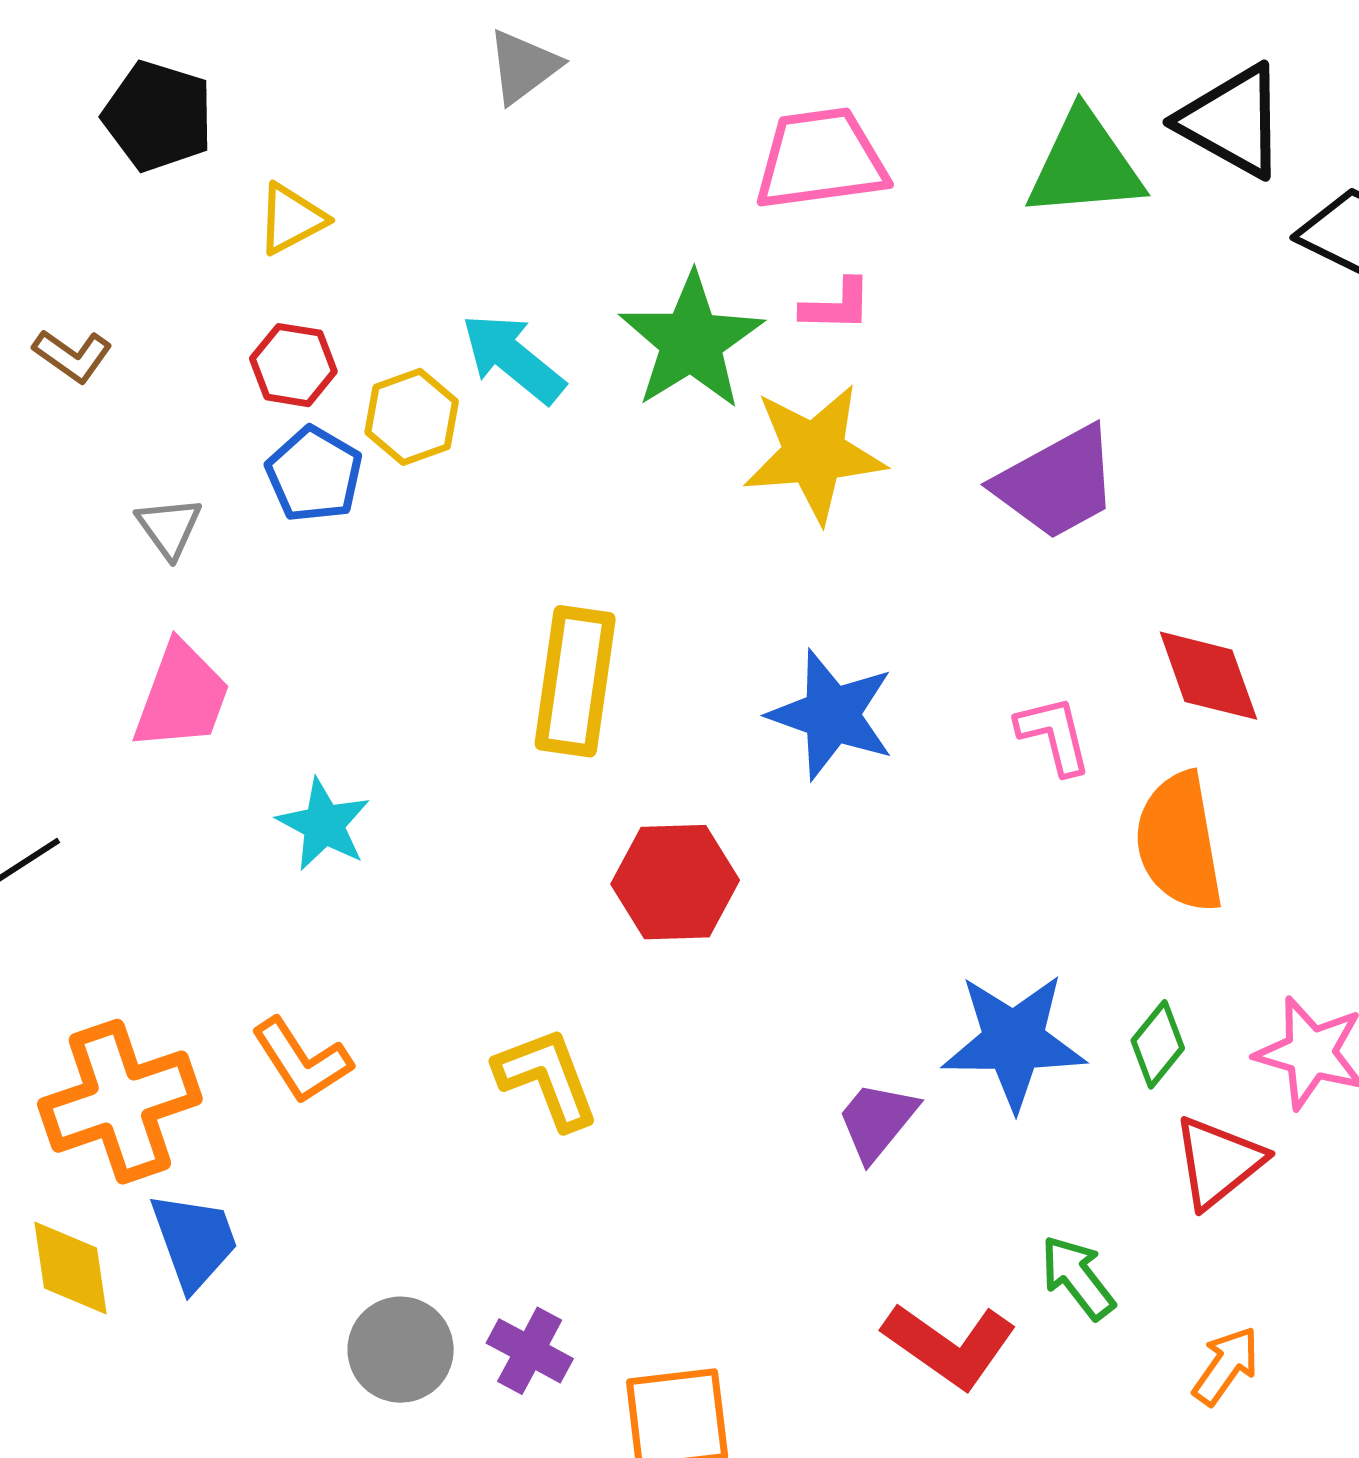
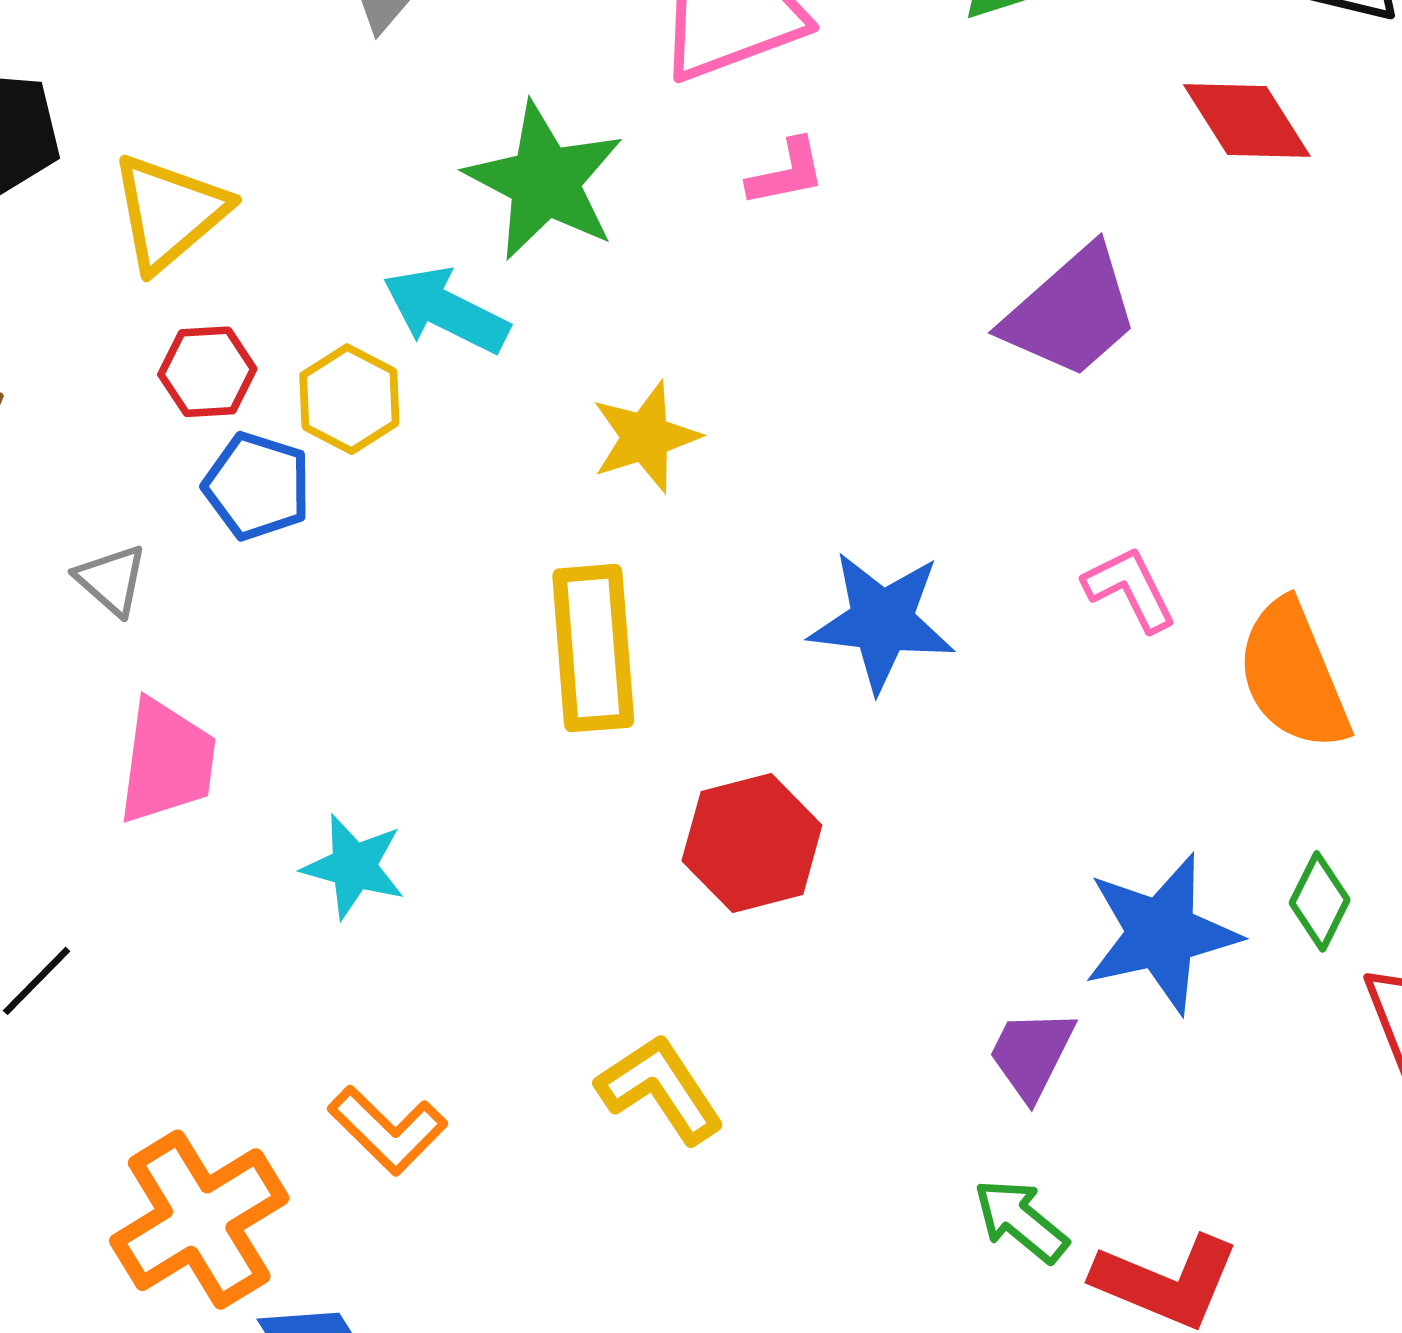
yellow triangle: (291, 219) -> (169, 212), size x1.5
green star: (691, 341) -> (545, 181), moved
yellow star: (814, 453) -> (645, 437), moved, size x0.7
red diamond: (1208, 676) -> (1247, 121), moved
green arrow: (1078, 1277) -> (1021, 1221), moved

